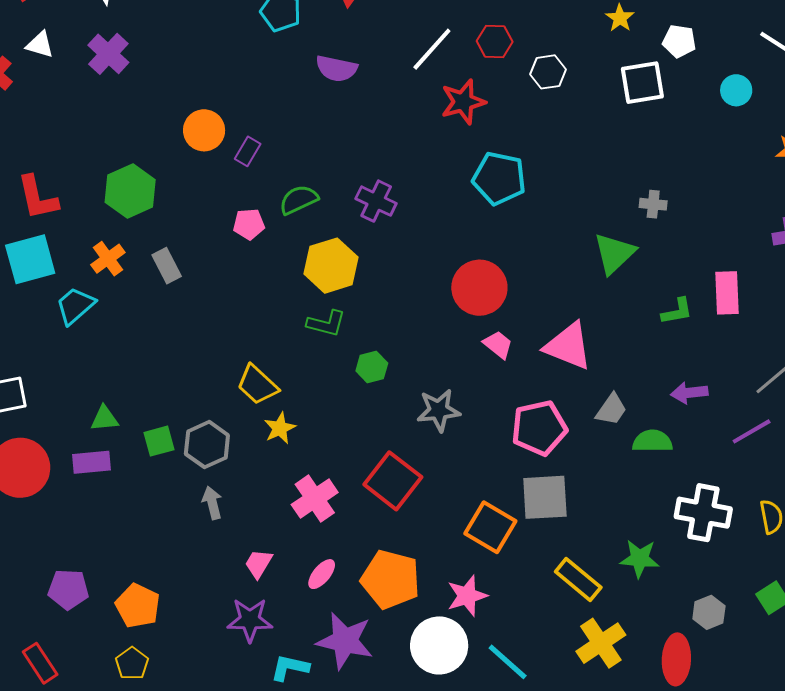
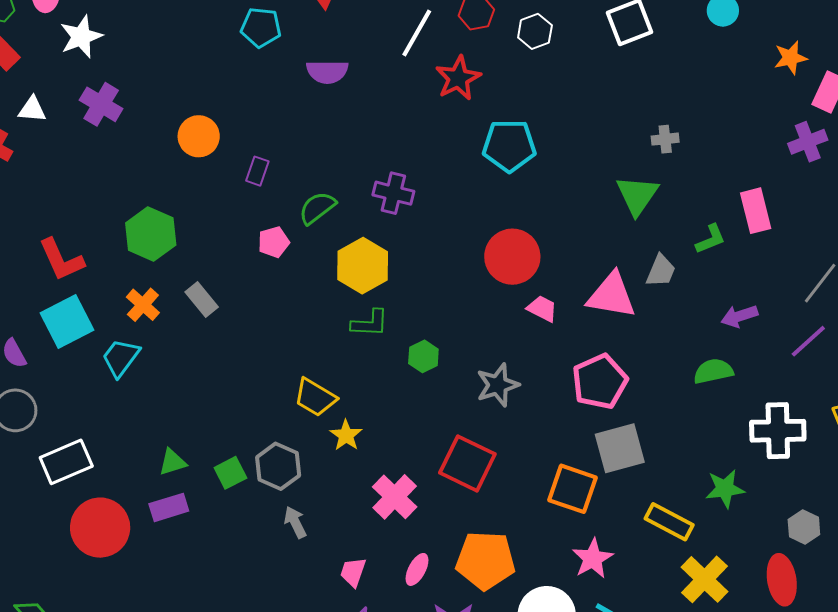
orange circle: (204, 130) -> (199, 136), moved
gray trapezoid: (611, 409) -> (661, 271), moved
pink star: (467, 596) -> (593, 559), moved

